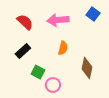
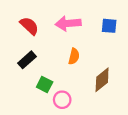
blue square: (93, 14) -> (109, 26), moved, turned -32
brown diamond: (87, 68) -> (102, 80), turned 40

